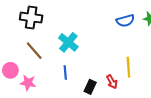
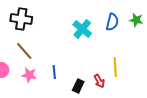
blue semicircle: (125, 21) -> (112, 22), turned -60
cyan cross: (68, 42) -> (82, 29), moved
pink star: (28, 83) -> (29, 75), moved

